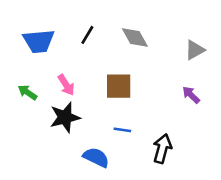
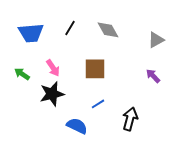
blue line: (122, 130) -> (98, 104), turned -40

